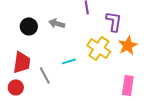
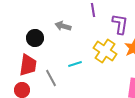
black circle: (29, 26) -> (35, 38), moved

